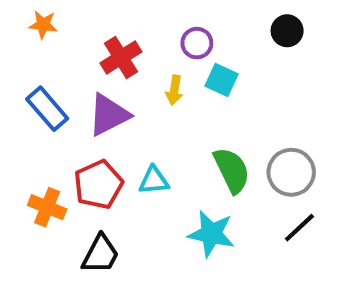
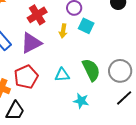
cyan triangle: (154, 180) -> (62, 75), moved
cyan star: (211, 234) -> (81, 101), size x0.7
black trapezoid: (100, 254) -> (15, 111), moved

